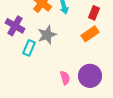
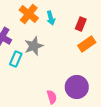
orange rectangle: (90, 34) -> (87, 44), moved
pink semicircle: (65, 78) -> (52, 97), moved

